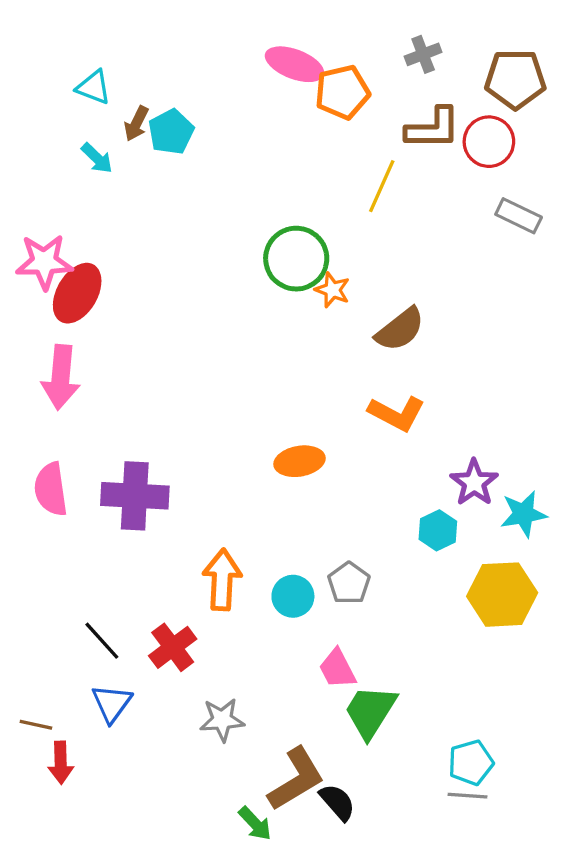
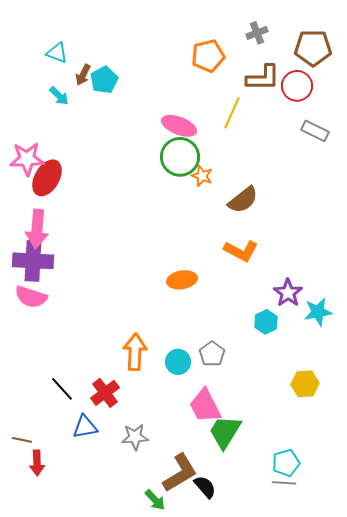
pink ellipse: (295, 64) -> (179, 126), moved
pink semicircle: (51, 489) -> (31, 297), turned -64
purple cross: (135, 496) -> (33, 261), moved
yellow hexagon: (502, 595) -> (305, 384), moved, size x0.7
pink trapezoid: (337, 669) -> (205, 406), size x1.4
blue triangle: (112, 703) -> (85, 427), moved, turned 44

